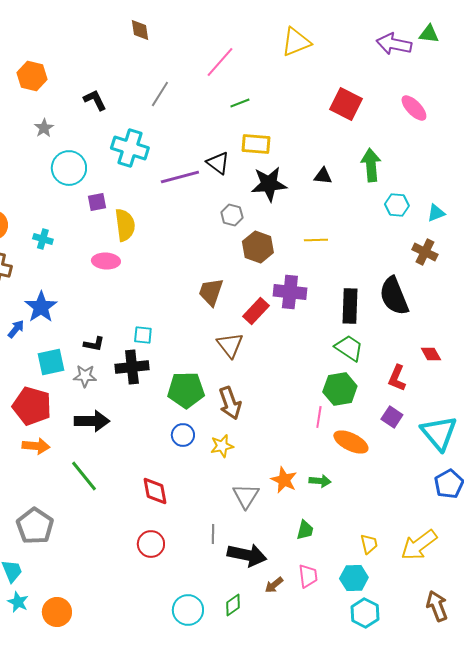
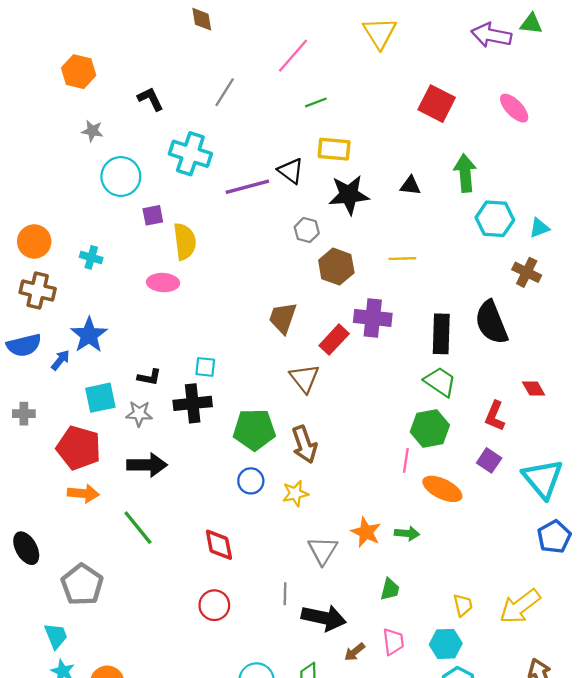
yellow triangle: (296, 42) -> (380, 33), turned -40
gray star: (44, 128) -> (92, 131), turned -30
cyan hexagon: (397, 205) -> (495, 219), size x1.4

